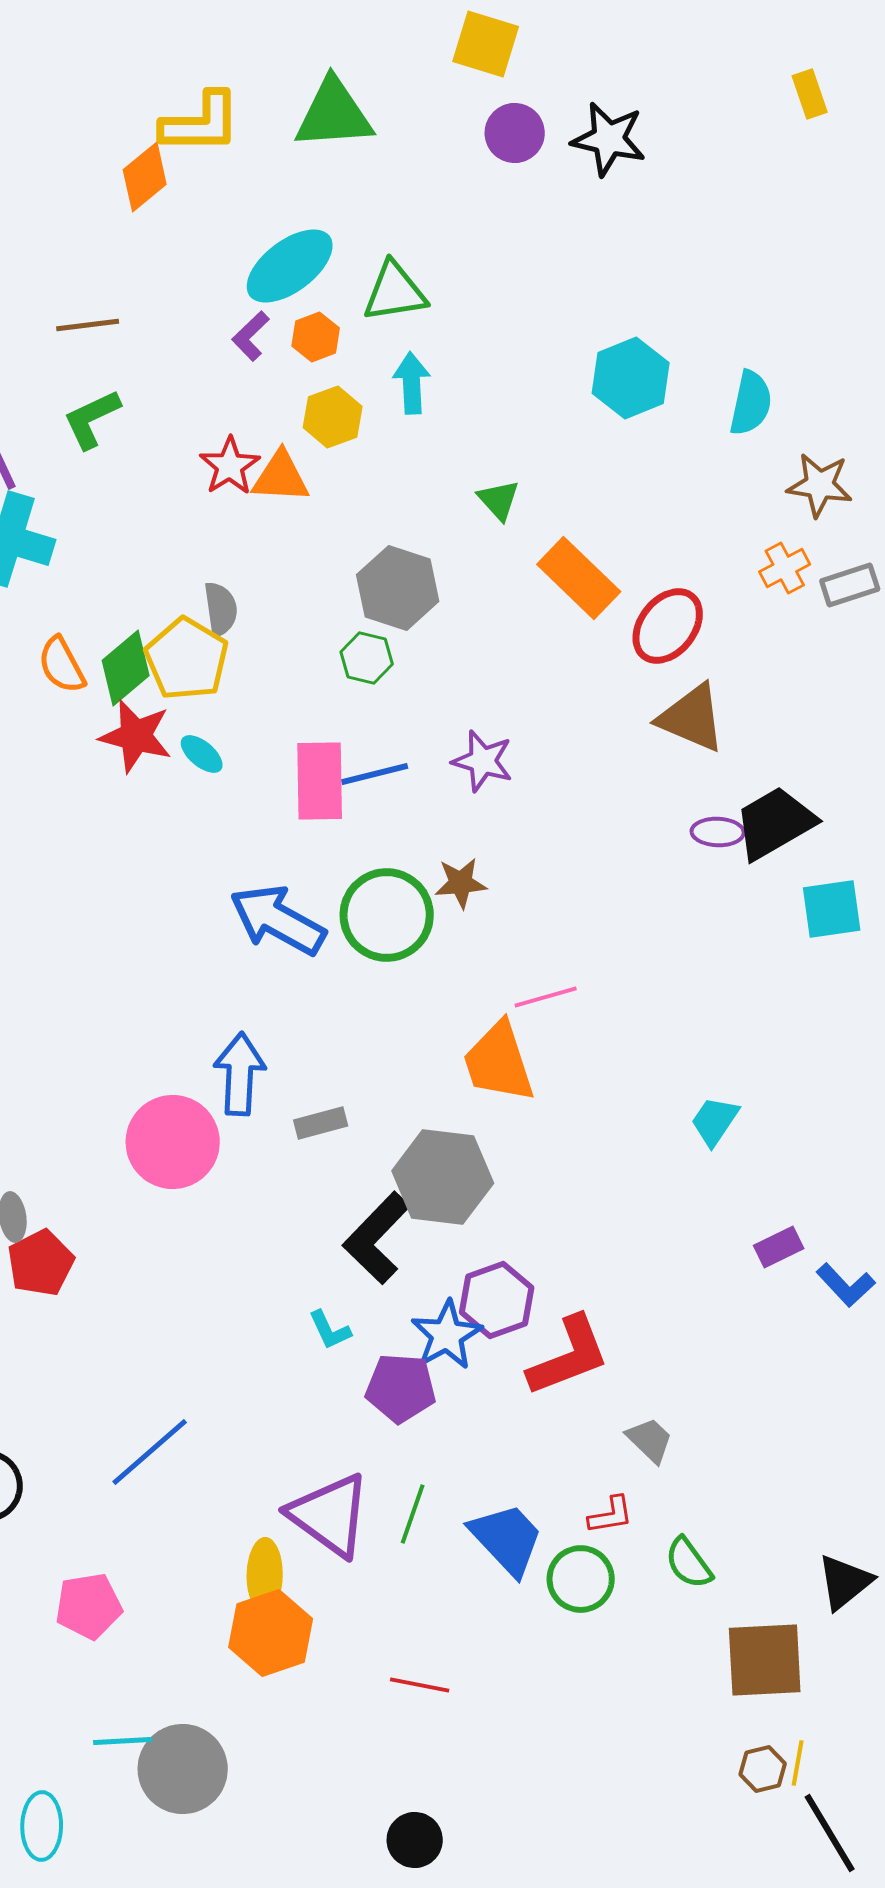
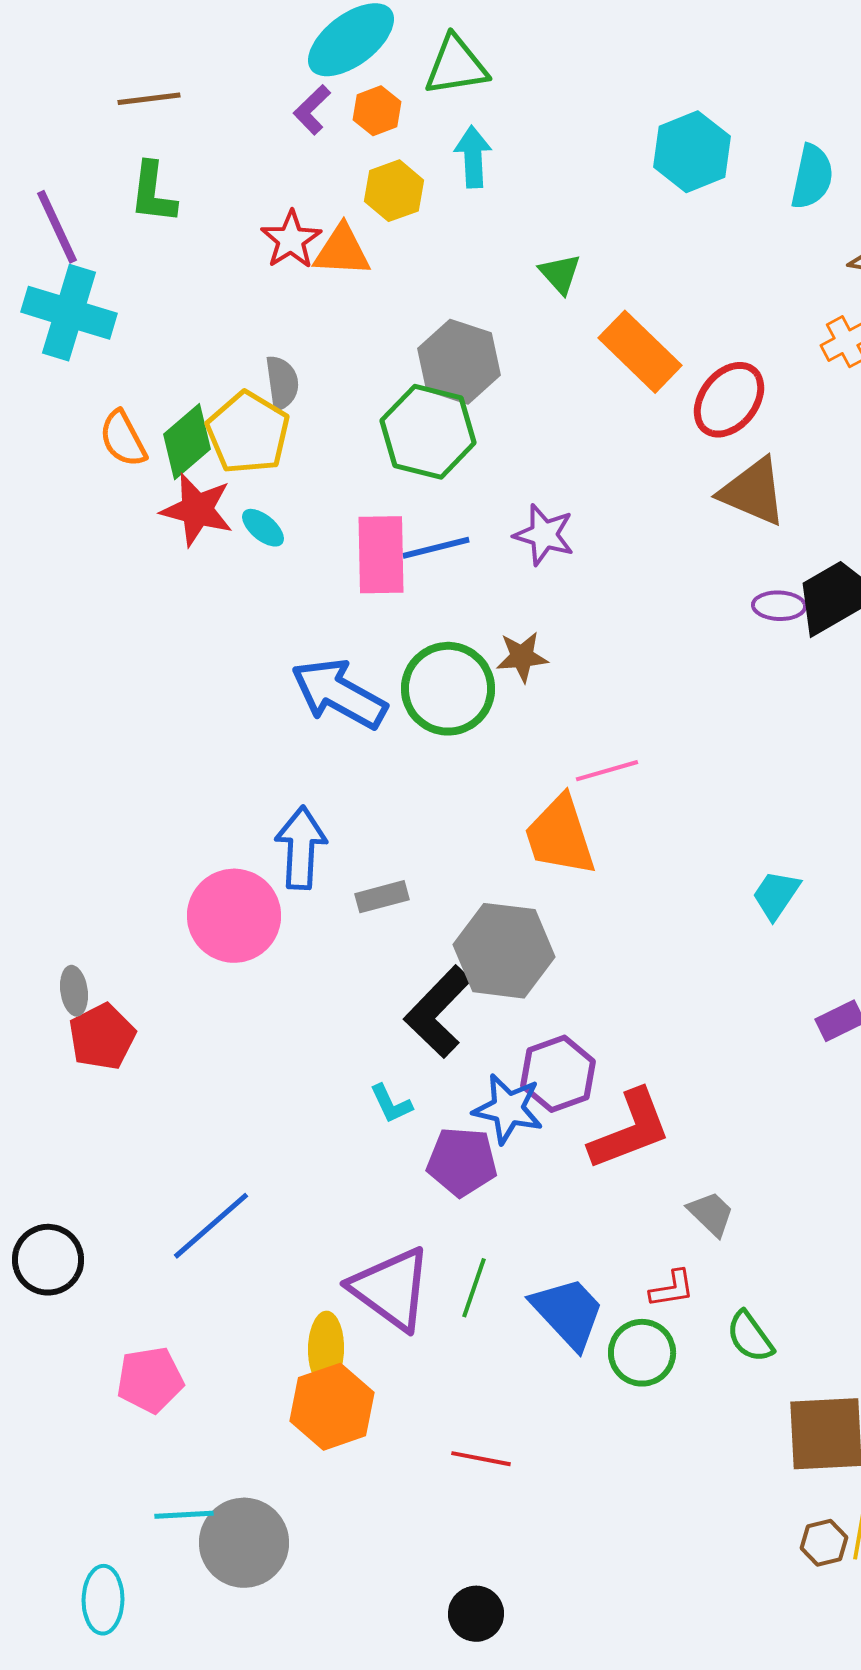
green L-shape: (92, 419) -> (153, 193), turned -58
green hexagon: (367, 658) -> (428, 432), size x1.8
blue star: (447, 1335) -> (508, 1109), turned -30

